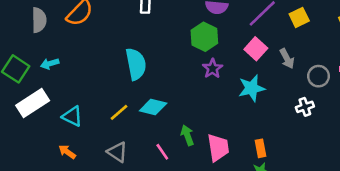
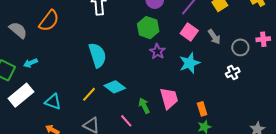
gray semicircle: (39, 20) -> (18, 30), turned -42
cyan diamond: (153, 107) -> (115, 87), turned 30
pink trapezoid: (218, 148) -> (169, 98), moved

